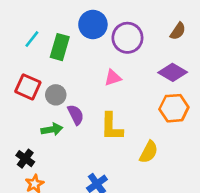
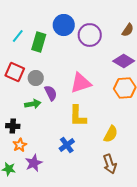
pink triangle: (113, 78) -> (81, 83), moved, size x1.6
yellow L-shape: (112, 127) -> (78, 116), moved
yellow semicircle: (149, 152) -> (111, 134), moved
black cross: (25, 159) -> (13, 126), turned -32

